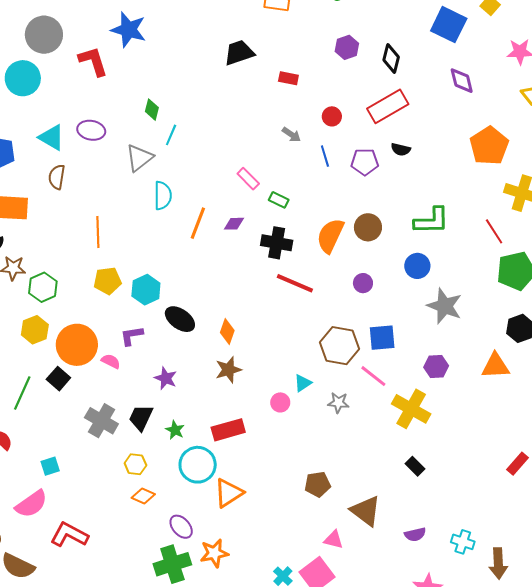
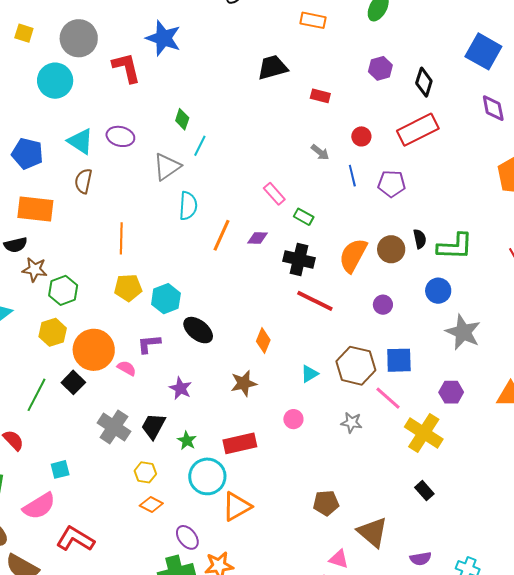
black semicircle: (401, 149) -> (420, 239), moved, turned -120
orange diamond: (227, 332) -> (263, 341), moved
cyan triangle: (303, 383) -> (309, 374), moved

